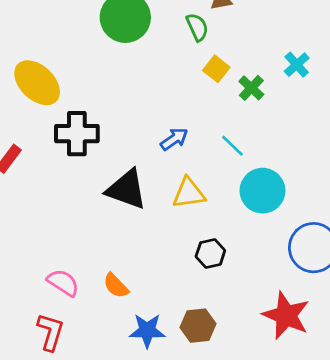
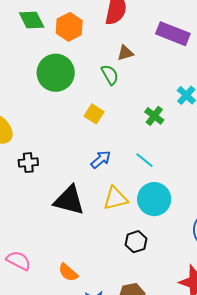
yellow square: (216, 69) -> (94, 114), moved
black cross: (77, 134) -> (28, 163), size x0.6
cyan circle: (263, 191) -> (154, 199), moved
pink semicircle: (63, 283) -> (18, 261), moved

